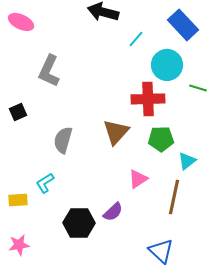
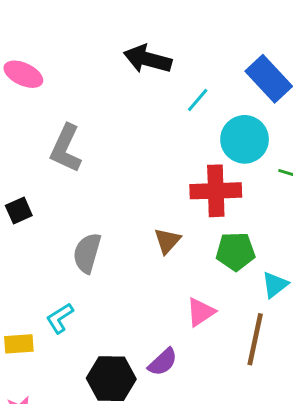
brown triangle: (116, 132) -> (167, 241), size x0.7

